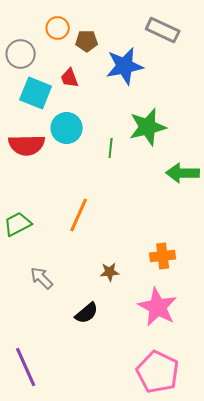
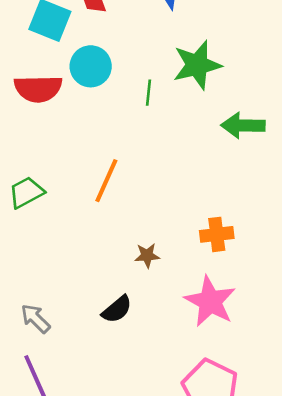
gray arrow: (42, 278) -> (35, 319), moved

